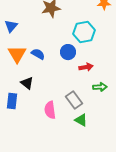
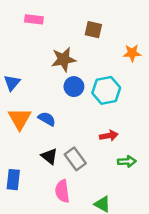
blue circle: (68, 52) -> (74, 87), moved
black triangle: (27, 83) -> (49, 156), moved
gray rectangle: (74, 100) -> (75, 159), moved

